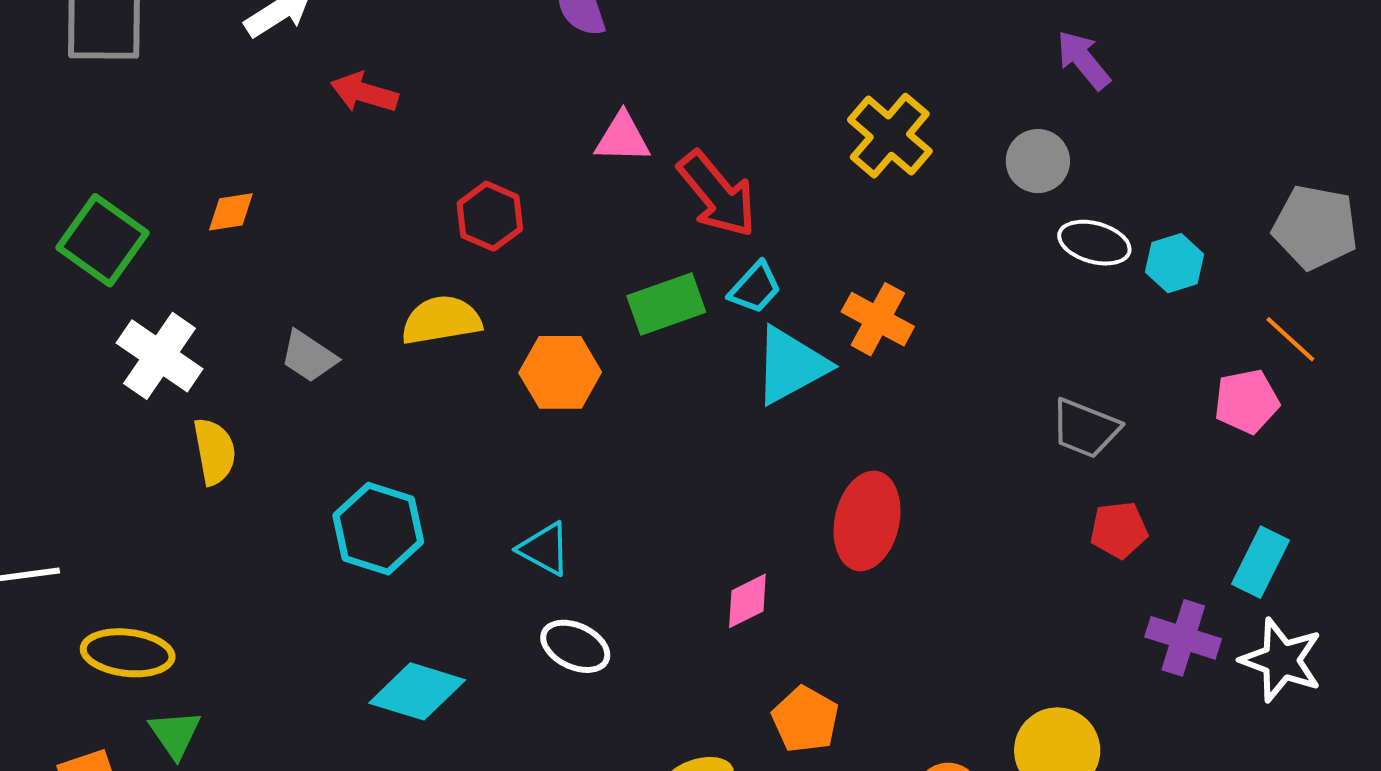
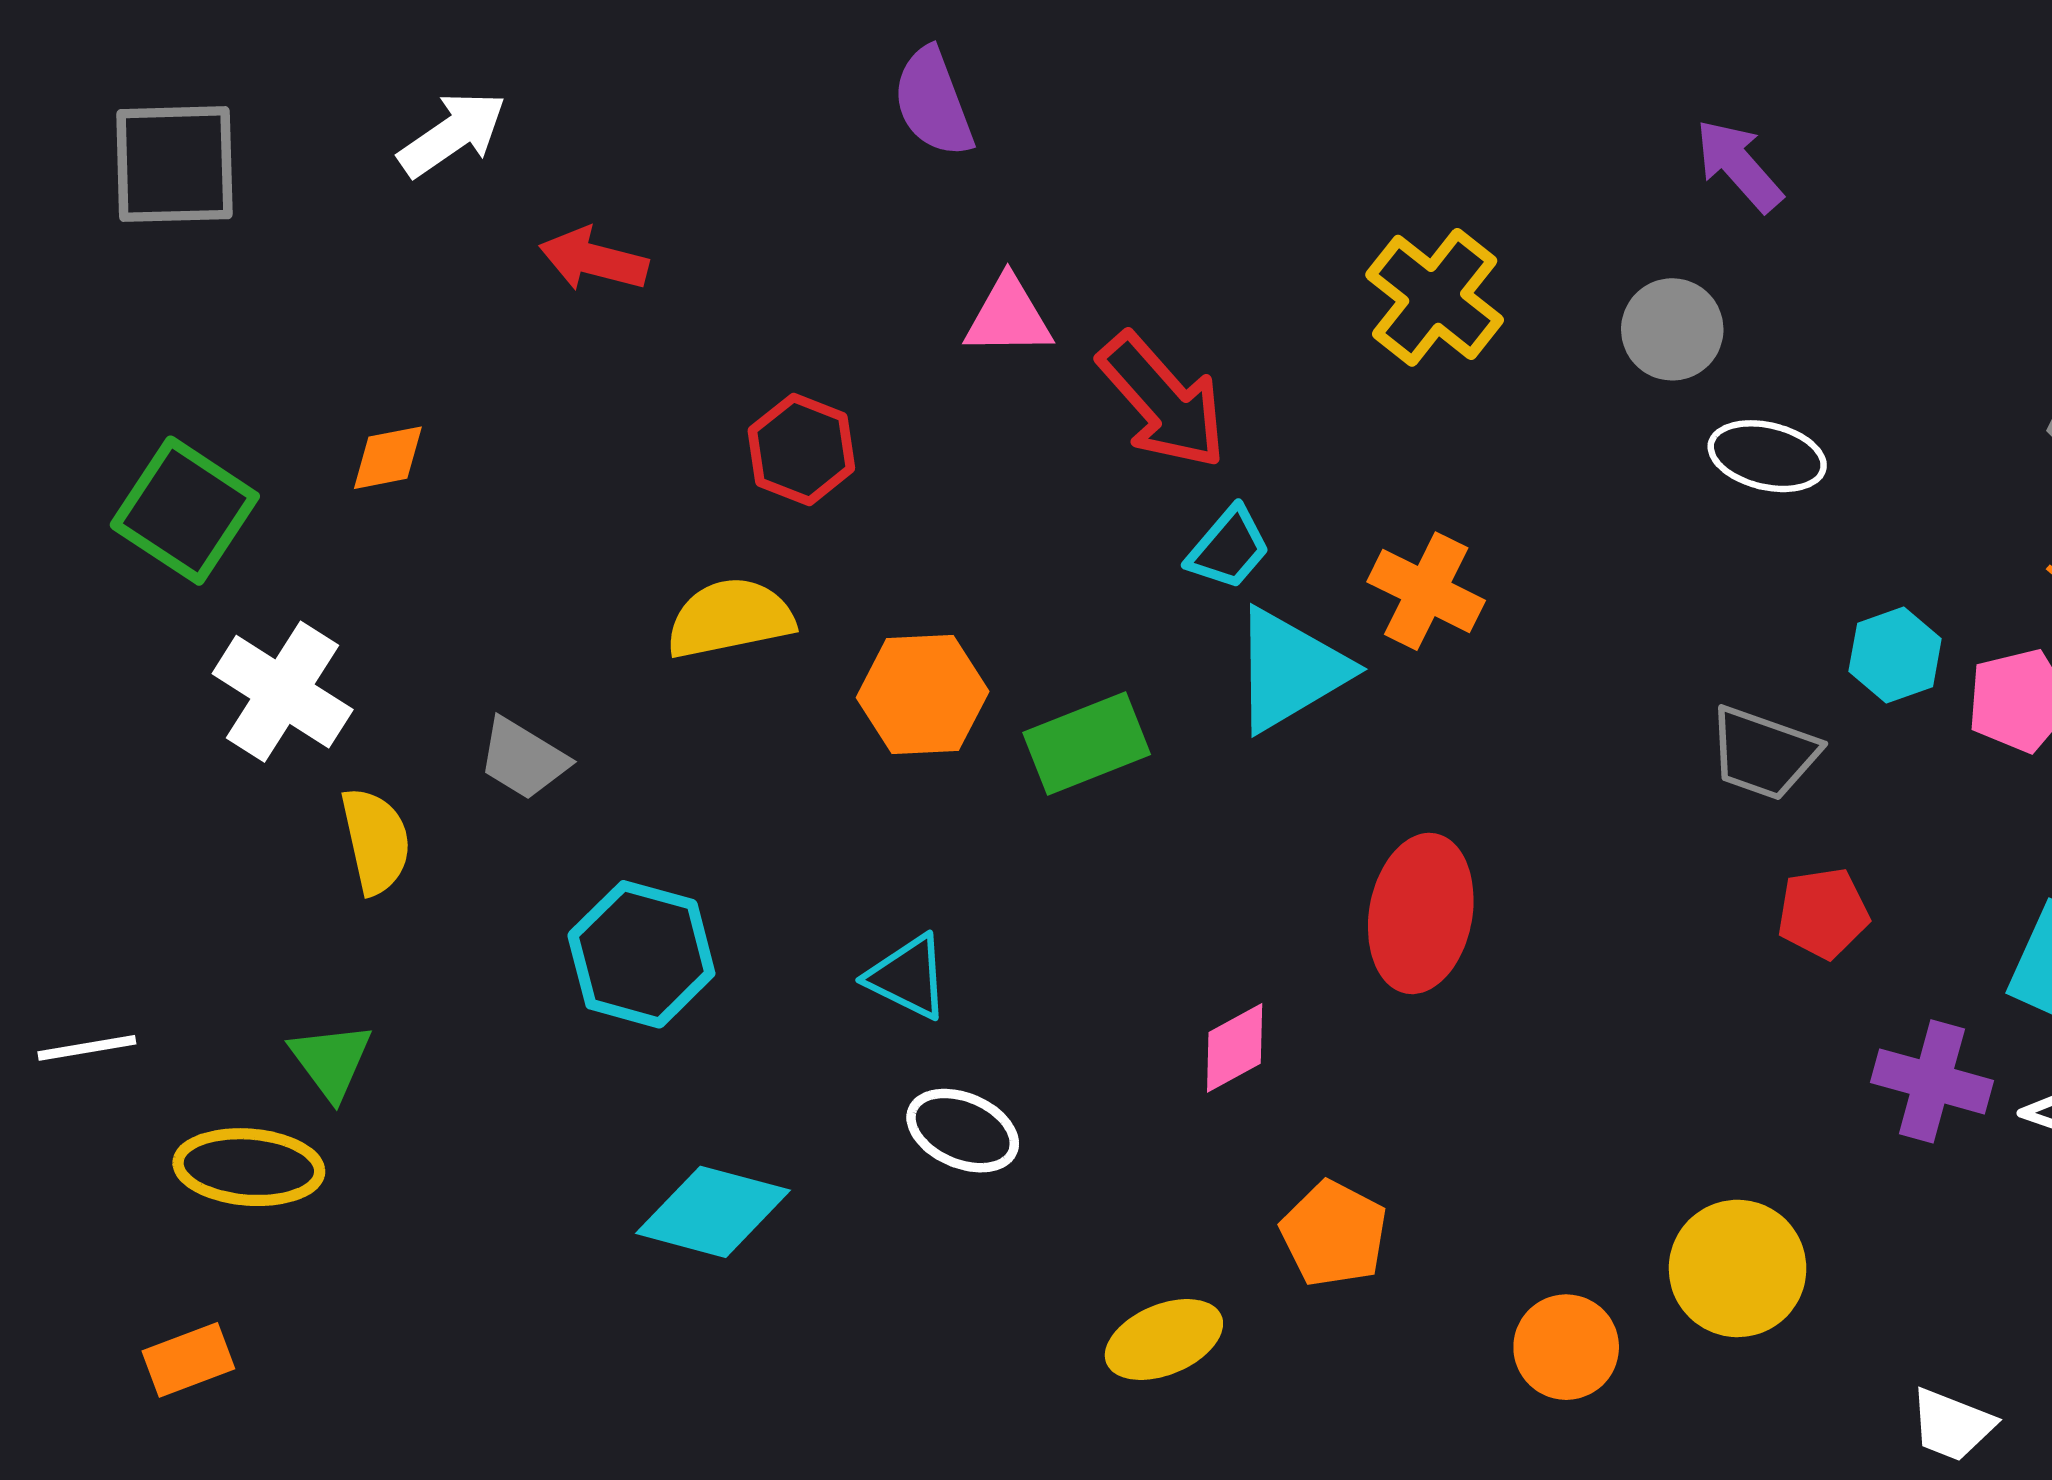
cyan hexagon: (1175, 263) -> (1895, 655), moved
green rectangle: (666, 304) -> (1087, 744), moved
gray trapezoid: (309, 356) -> (523, 759), moved
green triangle: (175, 734) -> (331, 1061), moved

